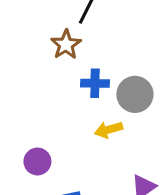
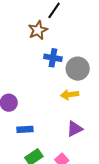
yellow arrow: (109, 130) -> (70, 95), moved

